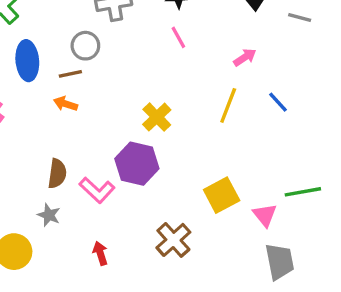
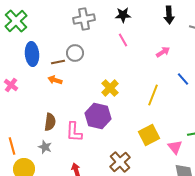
gray circle: (85, 46) -> (75, 53), moved
yellow line: (228, 105) -> (153, 95), moved
pink L-shape: (97, 190) -> (74, 132), turned 50

